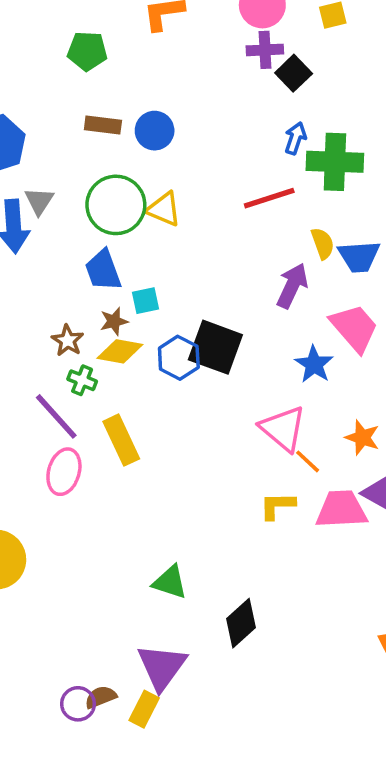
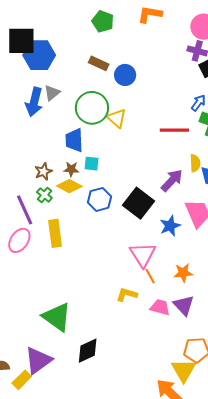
black square: (215, 347) -> (138, 203), moved
orange star: (362, 438) -> (183, 273), turned 30
pink trapezoid: (341, 509) -> (160, 307), size x0.7
green triangle: (170, 582) -> (57, 317), size x1.5

